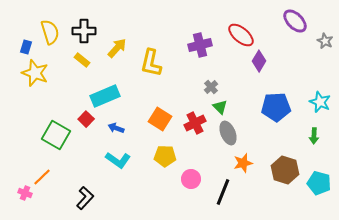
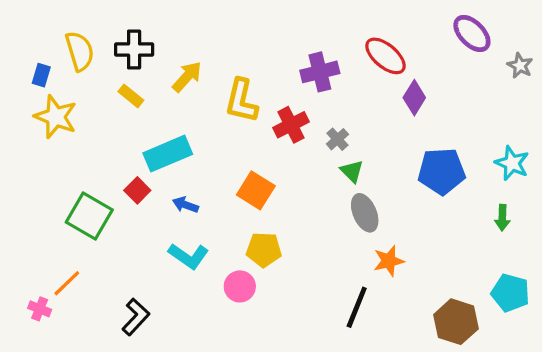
red cross: (195, 123) -> (291, 125), moved
brown hexagon: (285, 170) -> (456, 322), moved
pink circle: (191, 179) -> (240, 286), moved

